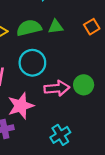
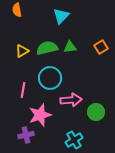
green circle: (84, 85) -> (96, 112), moved

